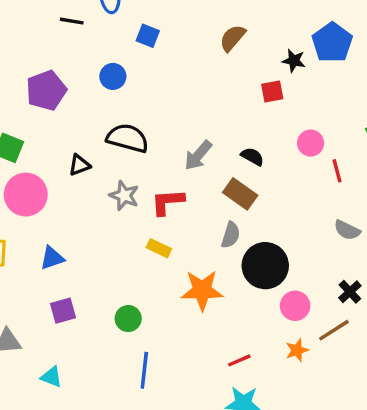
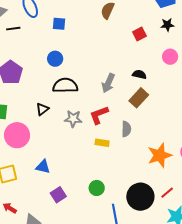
black star: (294, 61) -> (167, 25), moved
blue circle: (113, 76) -> (55, 59), moved
brown rectangle: (240, 194) -> (139, 98), turned -66
gray semicircle: (231, 235) -> (126, 129), moved
blue triangle: (52, 258) -> (43, 167), turned 49
black circle: (265, 266) -> (140, 197), moved
orange star: (202, 290) -> (160, 155), moved

